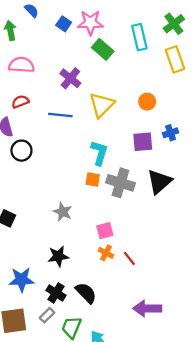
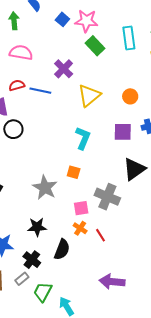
blue line: (60, 115) -> (40, 91), moved
orange square: (93, 179) -> (74, 172), moved
gray cross: (120, 183) -> (107, 197), moved
gray star: (63, 212) -> (45, 188), size x1.4
black semicircle: (86, 293) -> (62, 249), moved, turned 60

